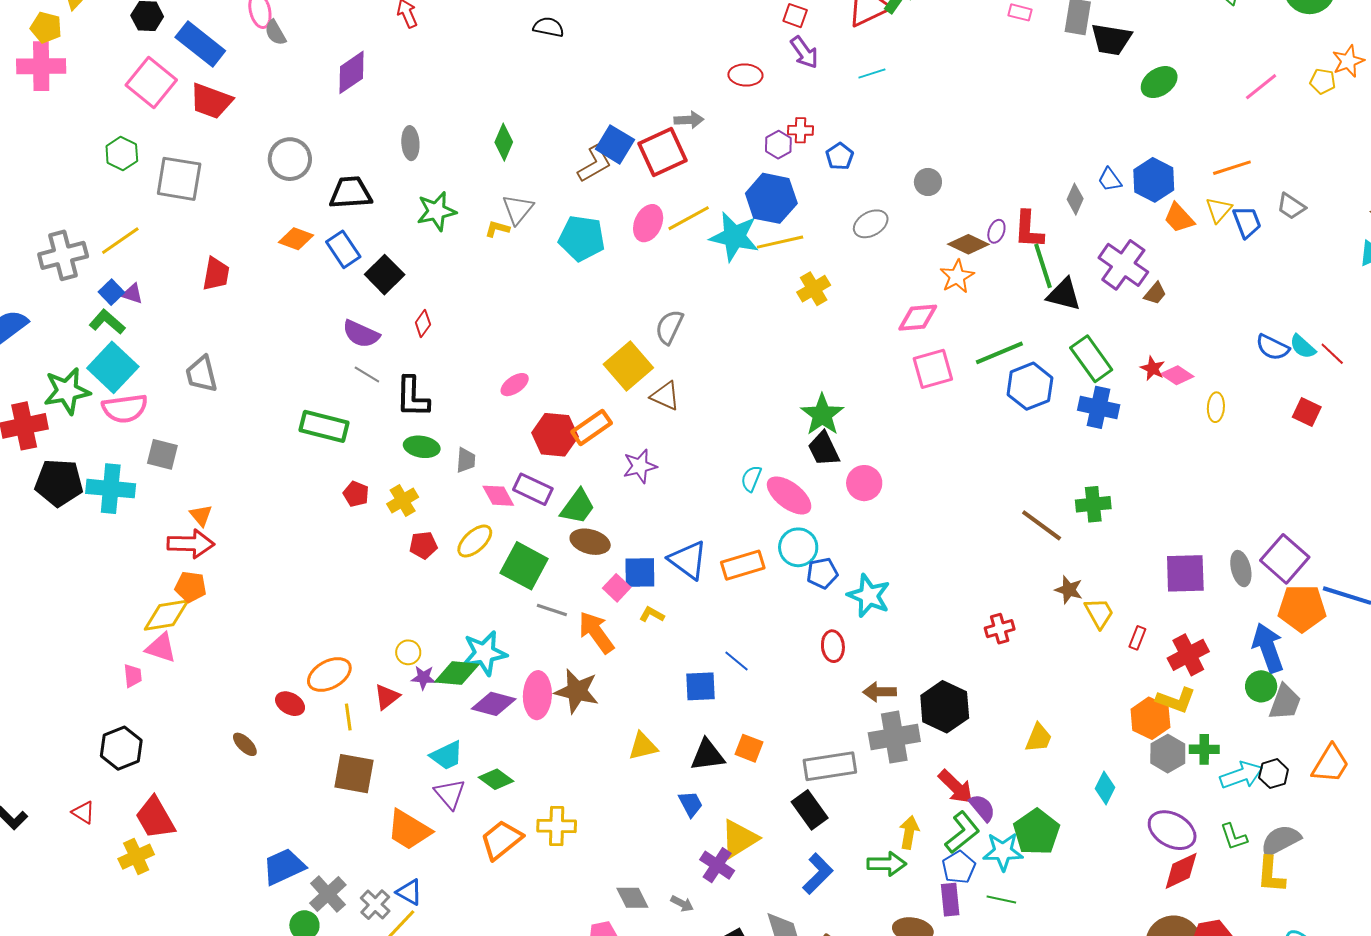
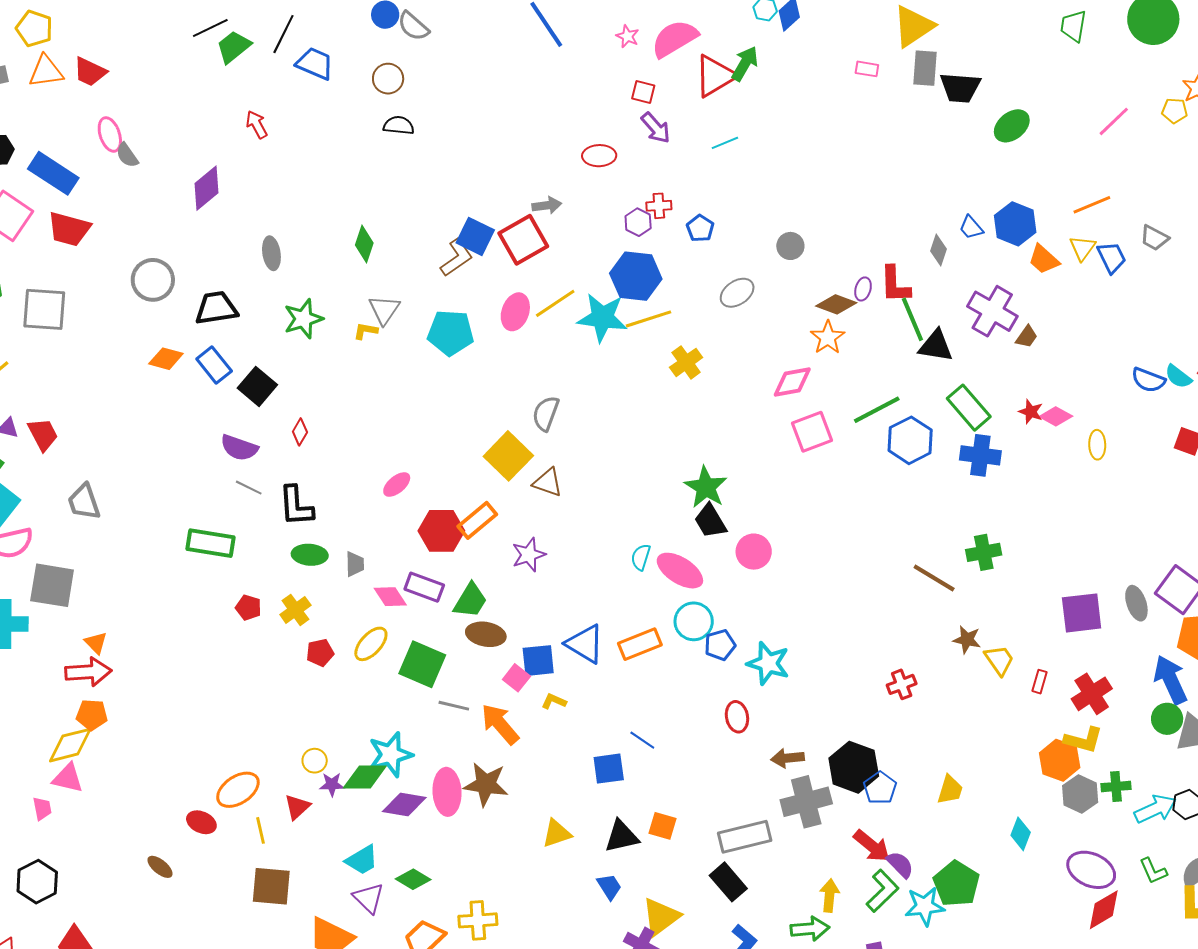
red trapezoid: (216, 274) -> (43, 434), moved, turned -33
gray square: (162, 454) -> (52, 585), size x1.5
blue pentagon: (959, 867) -> (880, 788), moved

